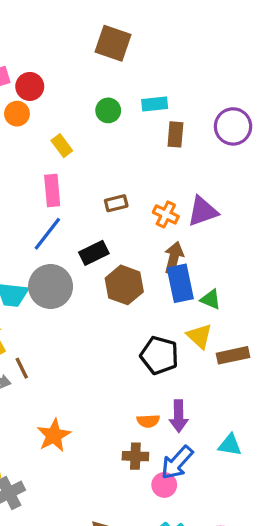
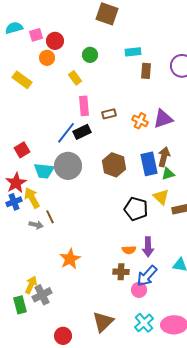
green circle: (108, 110) -> (90, 55), moved
pink rectangle: (52, 190) -> (84, 106), moved
black rectangle: (94, 253) -> (82, 132), moved
brown arrow: (174, 258) -> (164, 157), moved
green triangle: (211, 299) -> (168, 174), turned -40

